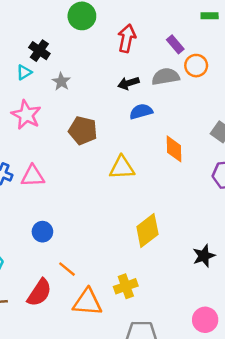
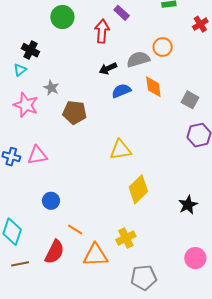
purple rectangle: (175, 44) -> (122, 13), moved
gray star: (61, 82) -> (51, 88), moved
orange diamond: (174, 149) -> (153, 87), moved
yellow triangle: (122, 168) -> (121, 150), moved

